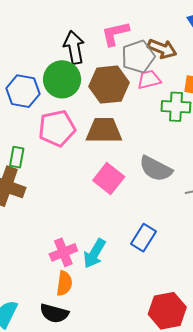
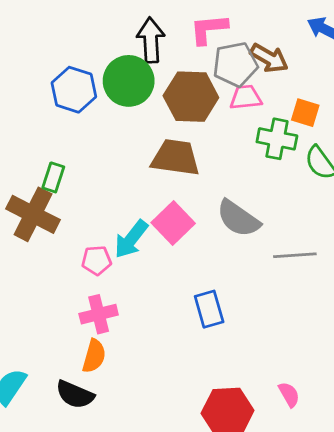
pink pentagon: (57, 128) -> (97, 260), moved, size x0.6
blue rectangle: (143, 238) -> (209, 309), turned -56
cyan arrow: (94, 253) -> (131, 239), moved

